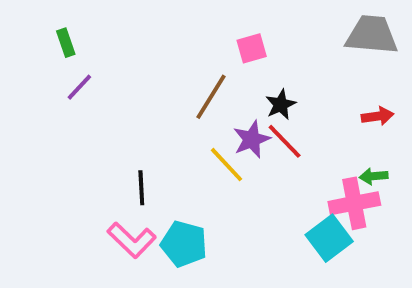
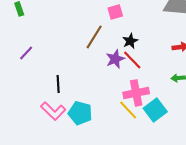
purple line: (79, 87) -> (26, 53), moved
yellow line: (227, 165) -> (128, 110), moved
pink cross: (354, 203) -> (136, 93), moved

